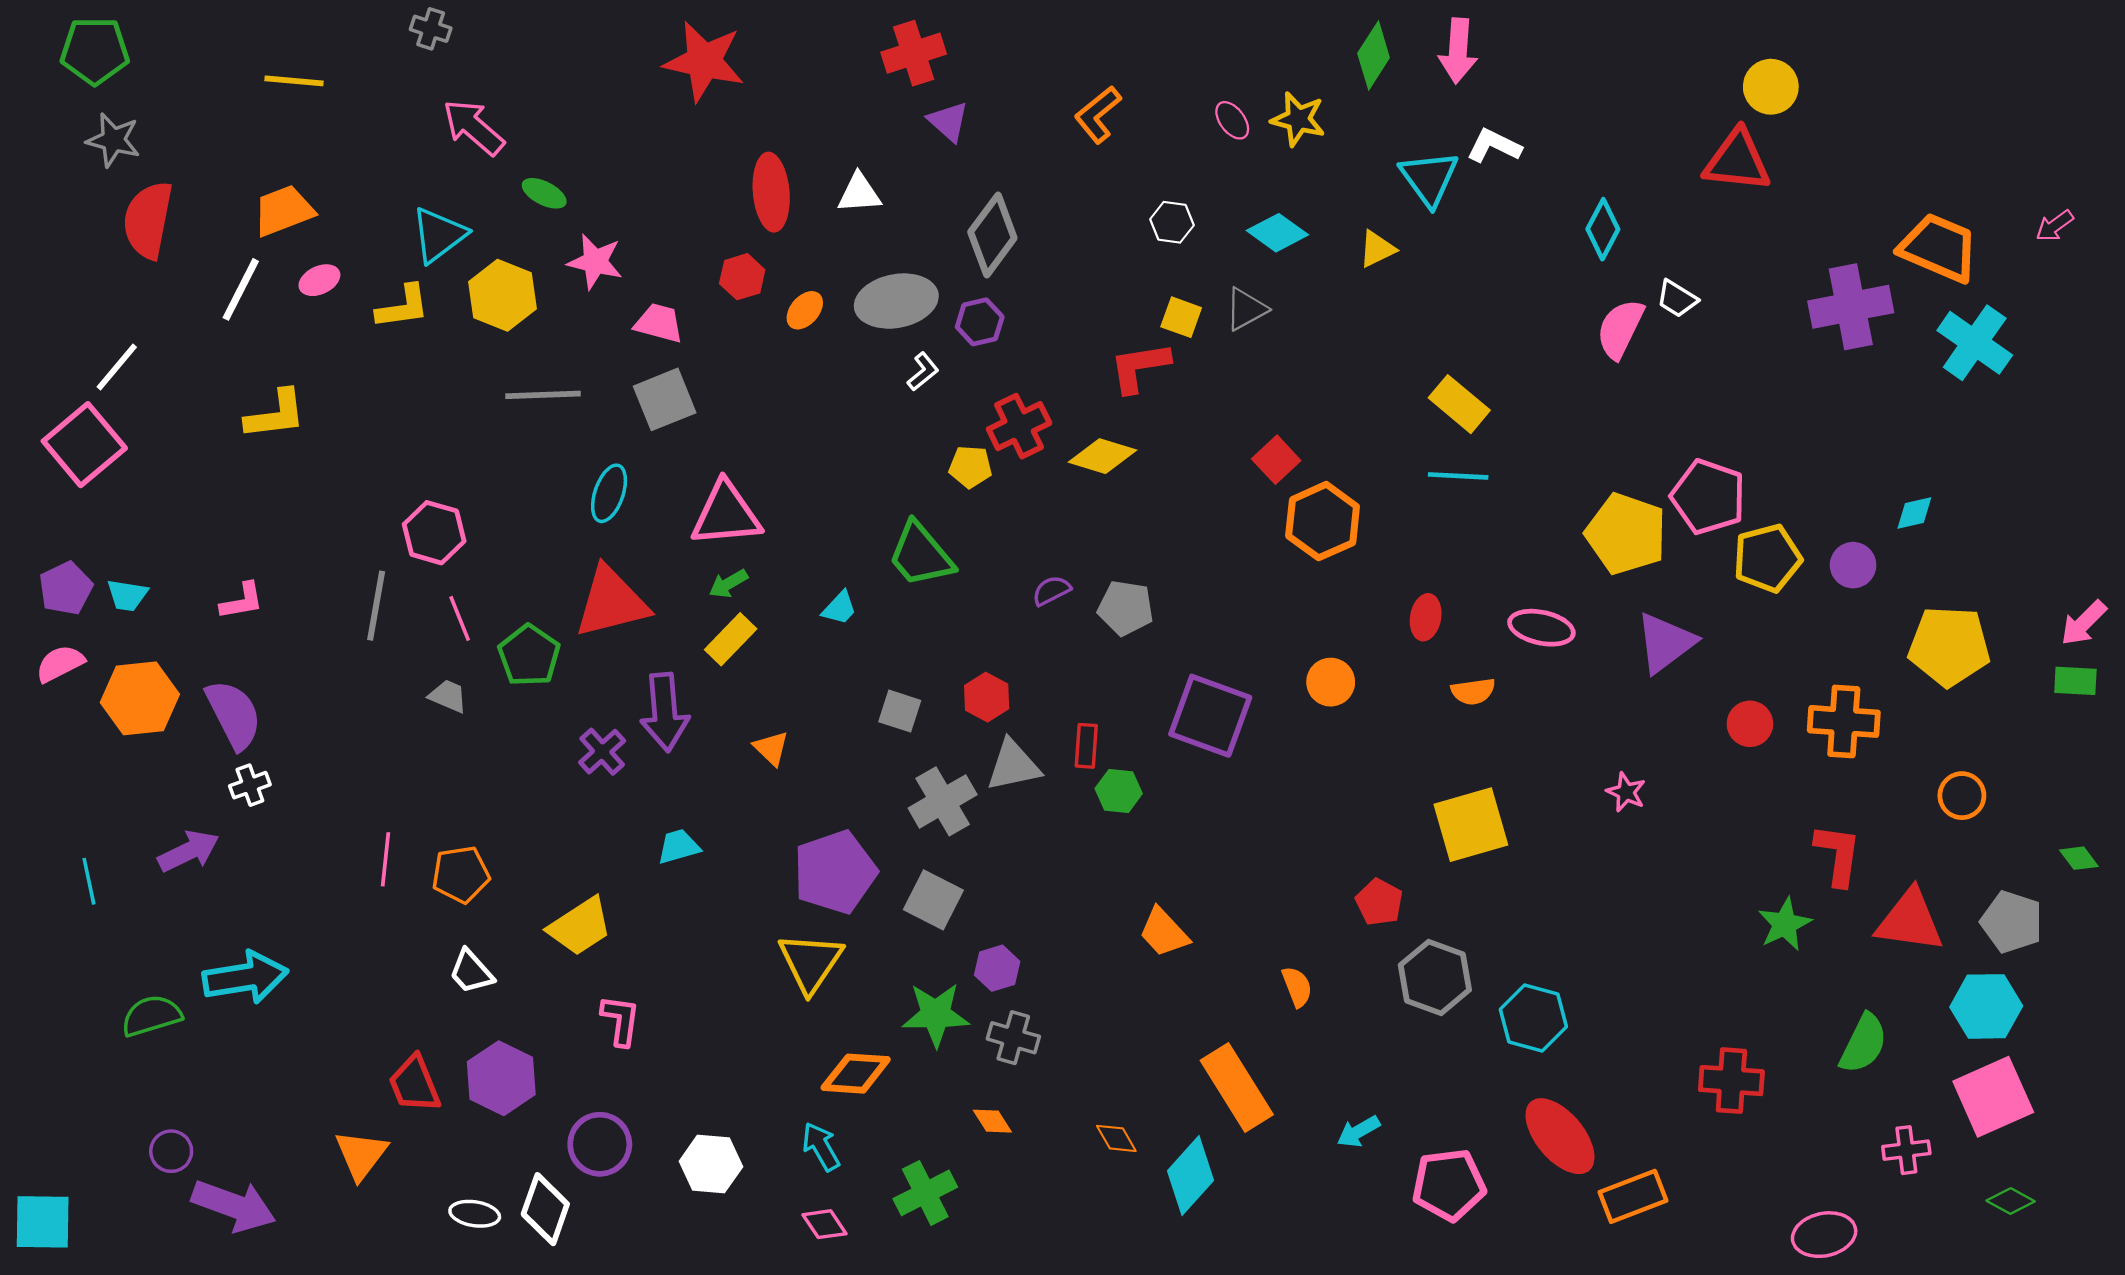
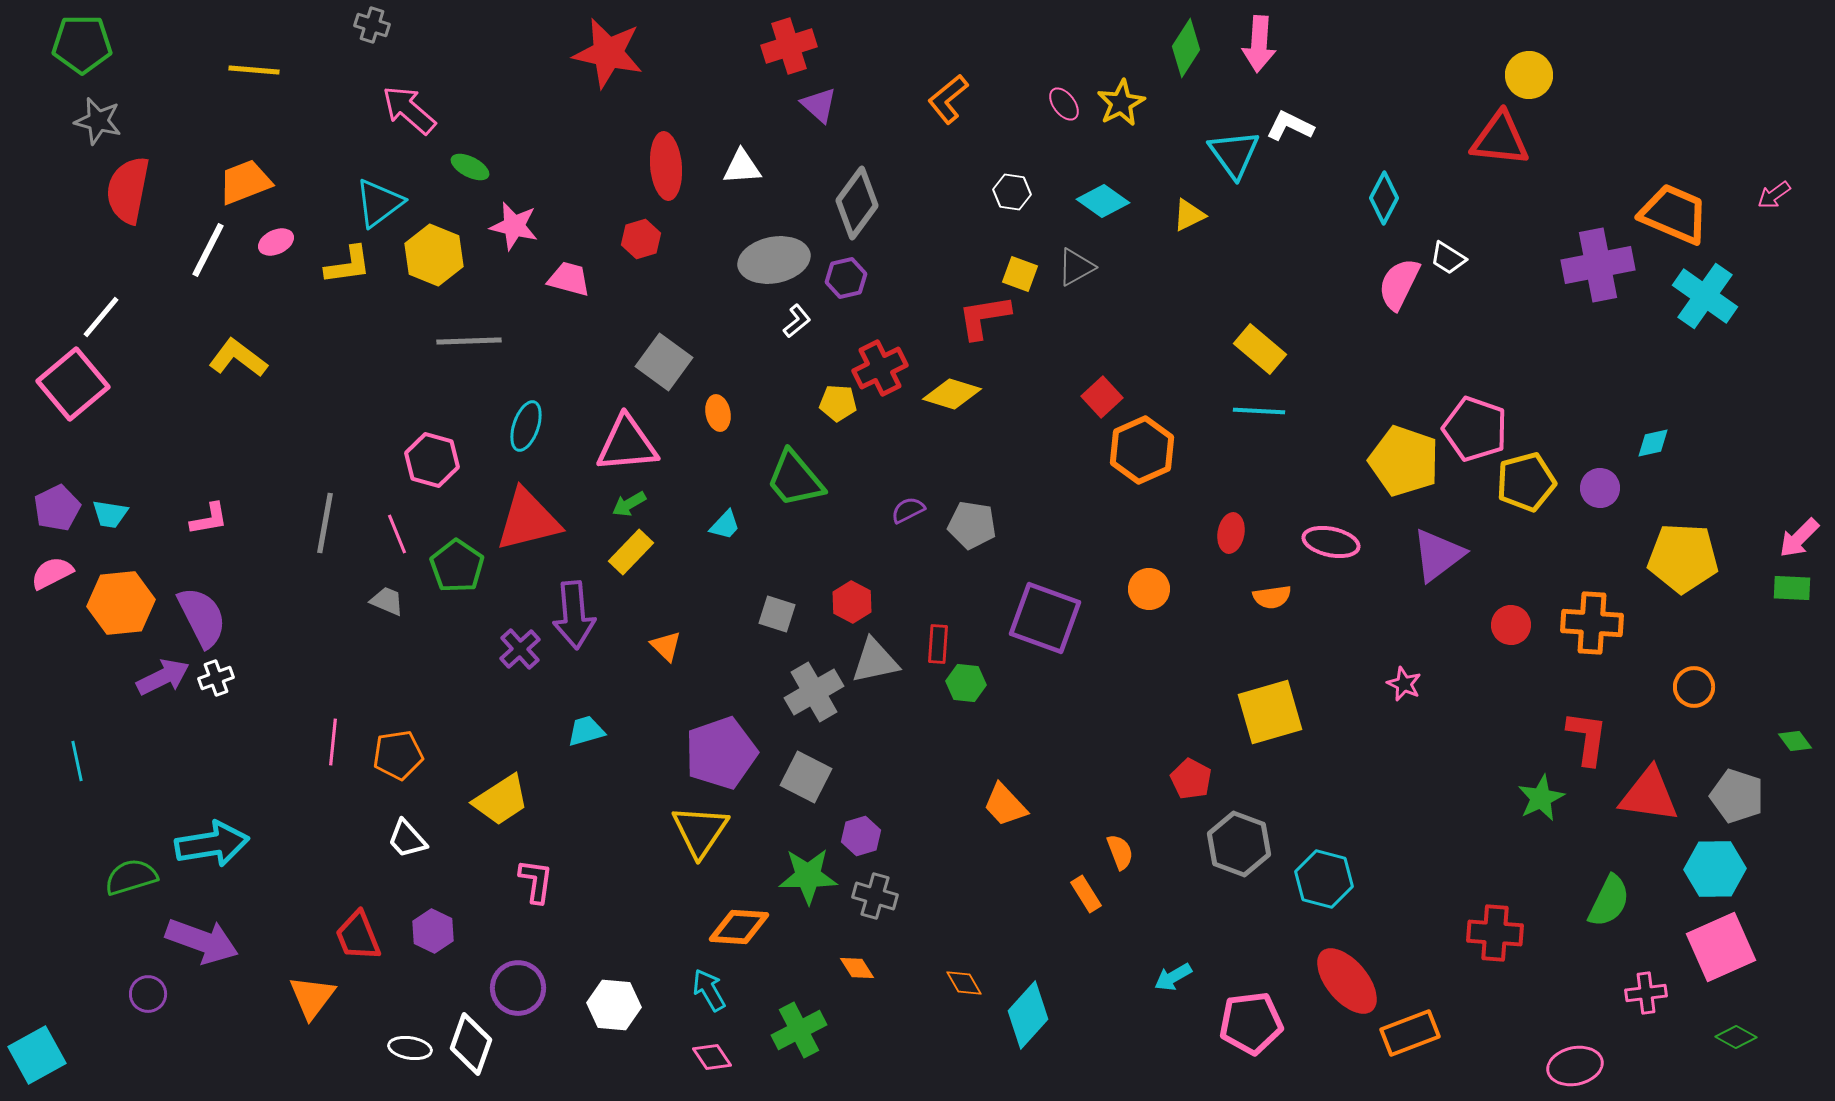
yellow star: (1298, 119) -> (1121, 103), turned 30
orange ellipse: (805, 310) -> (718, 413), moved, turned -52
gray square: (665, 399) -> (664, 362), moved, turned -32
yellow L-shape: (275, 415) -> (238, 358), turned -136
pink hexagon: (434, 533) -> (432, 460), moved
purple arrow: (189, 851) -> (163, 677), moved
purple hexagon: (501, 1078) -> (433, 931), size x0.7
orange rectangle: (1237, 1087) -> (1086, 894), moved, size x0.5
purple arrow: (234, 1206) -> (202, 941), moved
cyan square: (43, 1222) -> (37, 1055), turned -30

